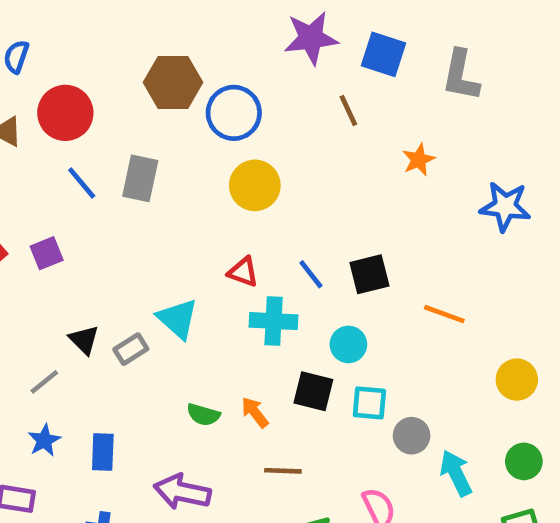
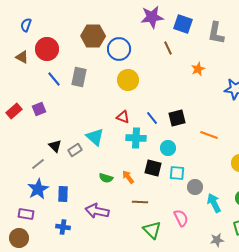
blue star: (44, 440) -> (38, 189), size x1.5

